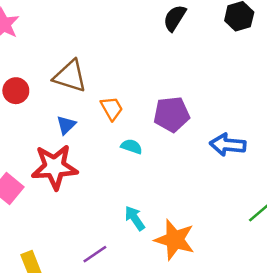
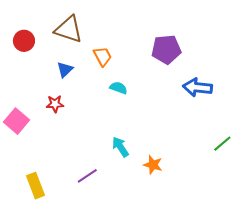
purple pentagon: (172, 114) -> (166, 49), moved
red star: (55, 167) -> (55, 104), size x0.5
orange star: (175, 240) -> (153, 165), size x0.6

